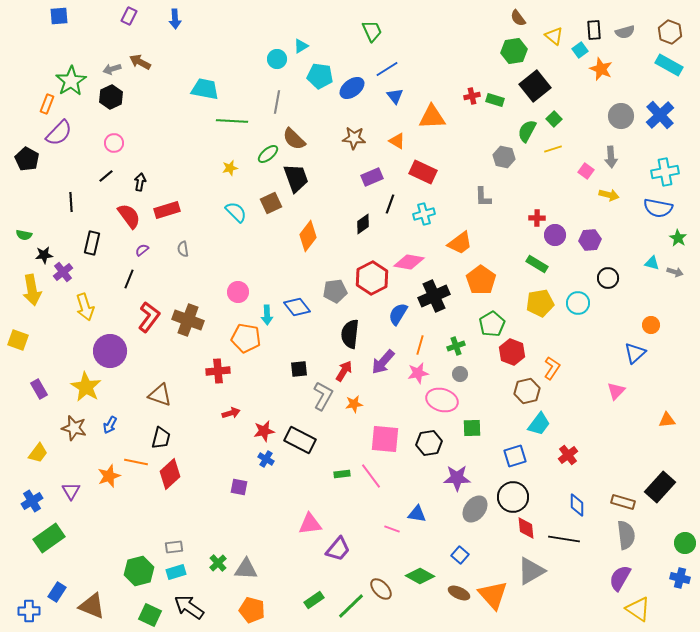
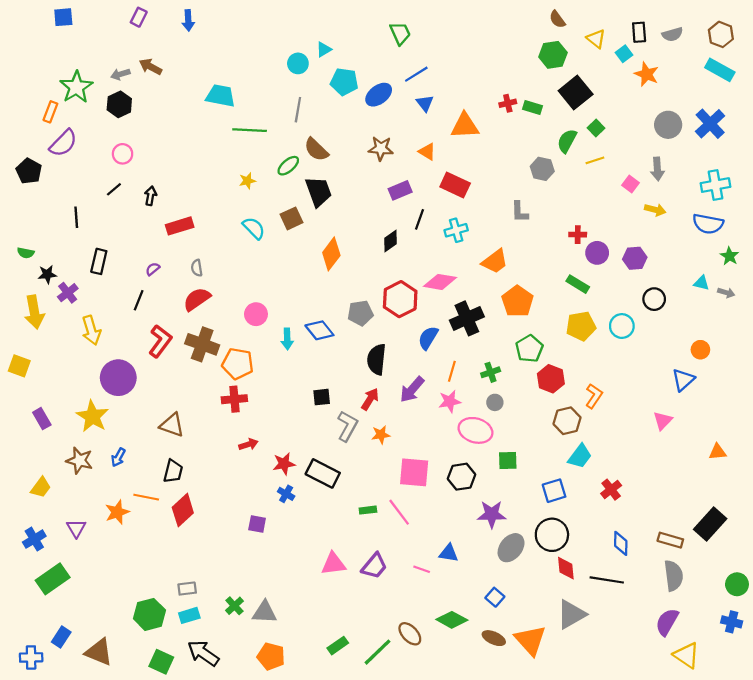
red semicircle: (129, 216) -> (197, 299), moved, turned -88
orange pentagon: (246, 338) -> (238, 364), moved
purple trapezoid: (338, 549) -> (374, 566), moved

